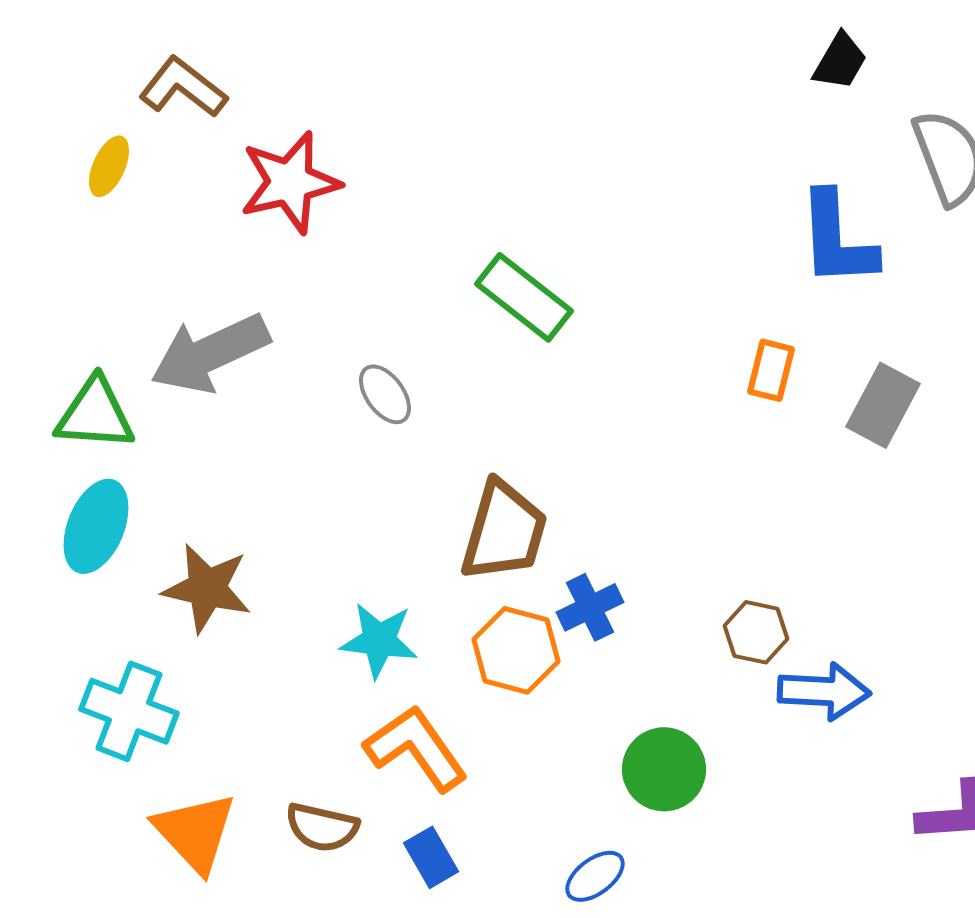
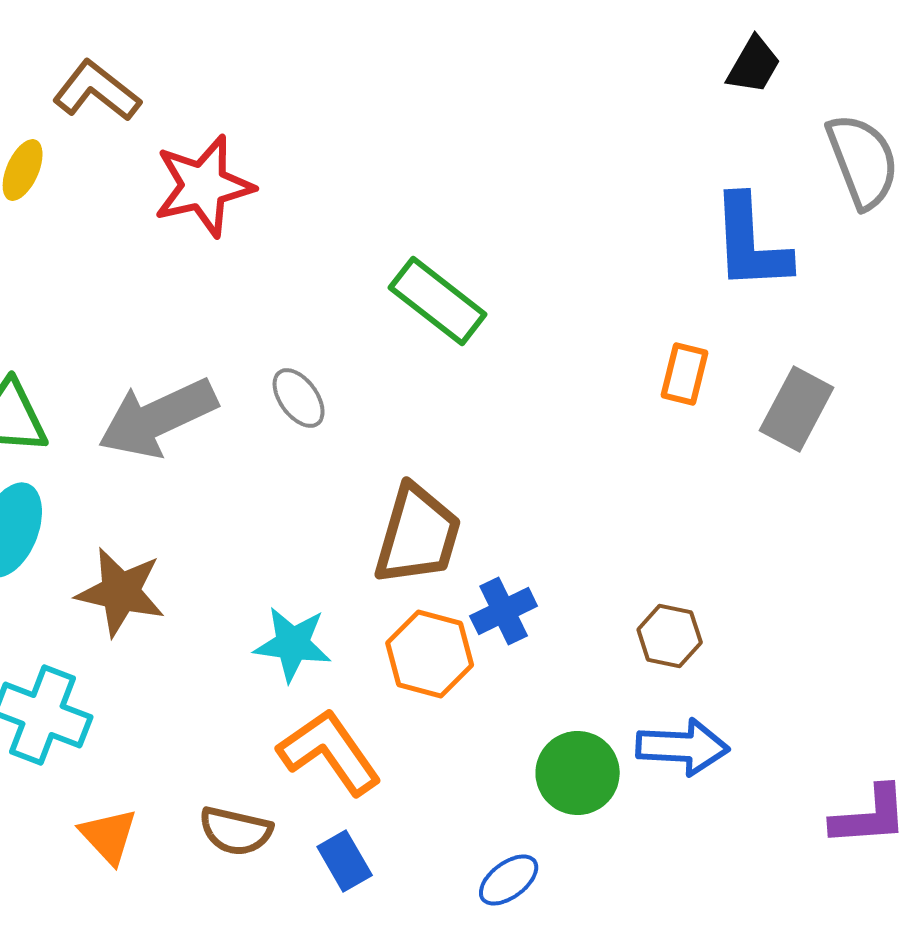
gray arrow: (210, 353) -> (158, 418), moved
blue arrow: (824, 691) -> (683, 747), moved
orange triangle: (195, 832) -> (109, 836), size x0.7

